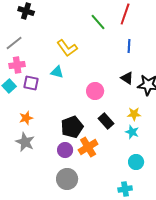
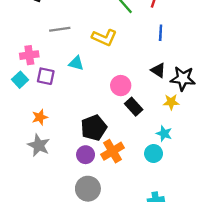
gray line: (14, 43) -> (60, 29), moved, turned 30
yellow L-shape: (67, 48) -> (104, 37), moved, turned -30
yellow star: (134, 114) -> (171, 102), moved
black rectangle: (106, 121) -> (134, 107), moved
cyan circle: (136, 162) -> (154, 154), moved

